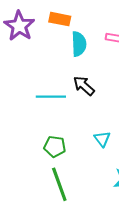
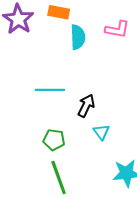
black arrow: (84, 86) -> (86, 106), moved, turned 75

